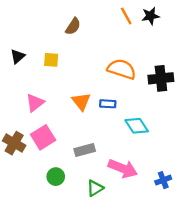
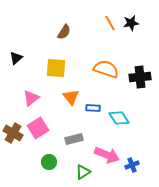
yellow square: (51, 60) -> (56, 68), moved, size x1.5
blue rectangle: (108, 104) -> (93, 108), moved
blue cross: (163, 180) -> (132, 165), moved

